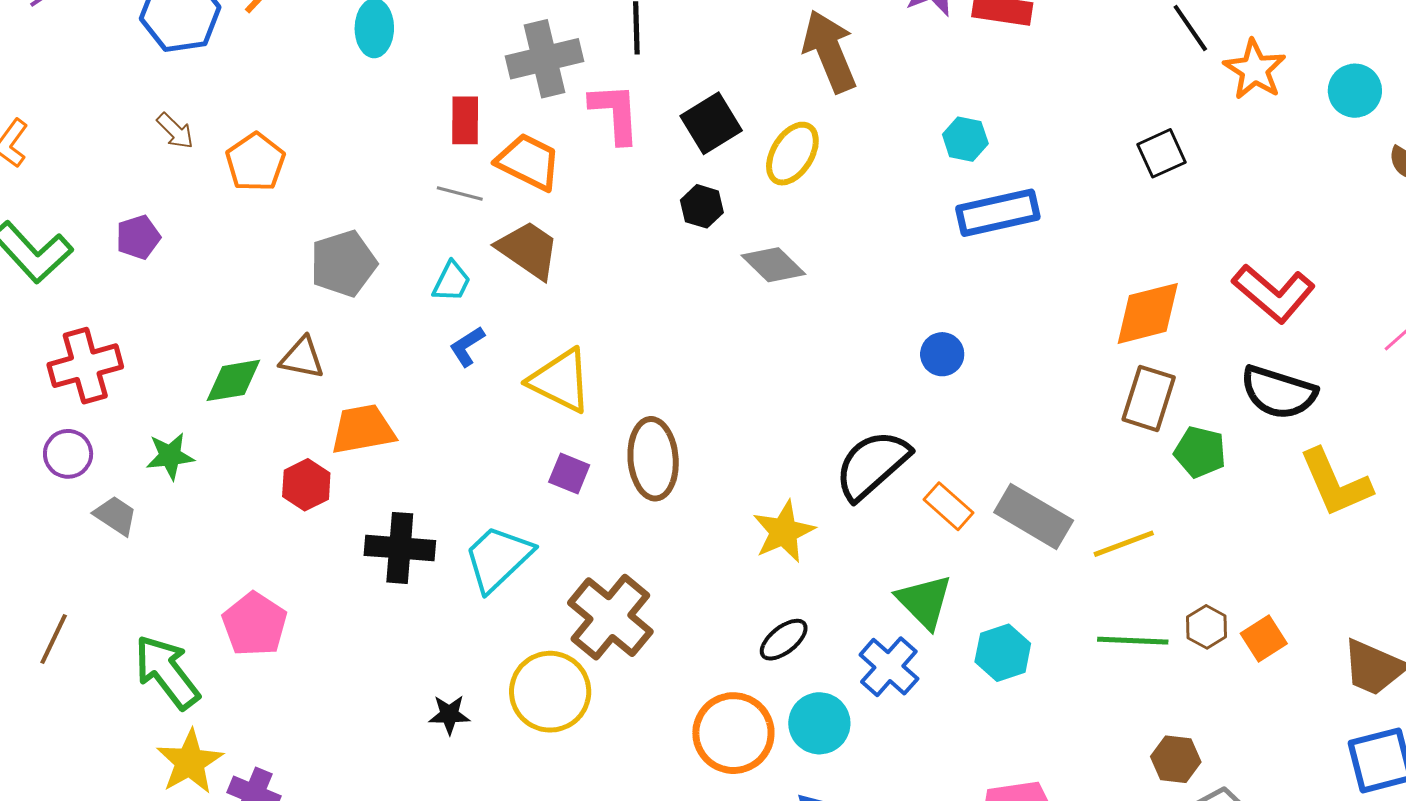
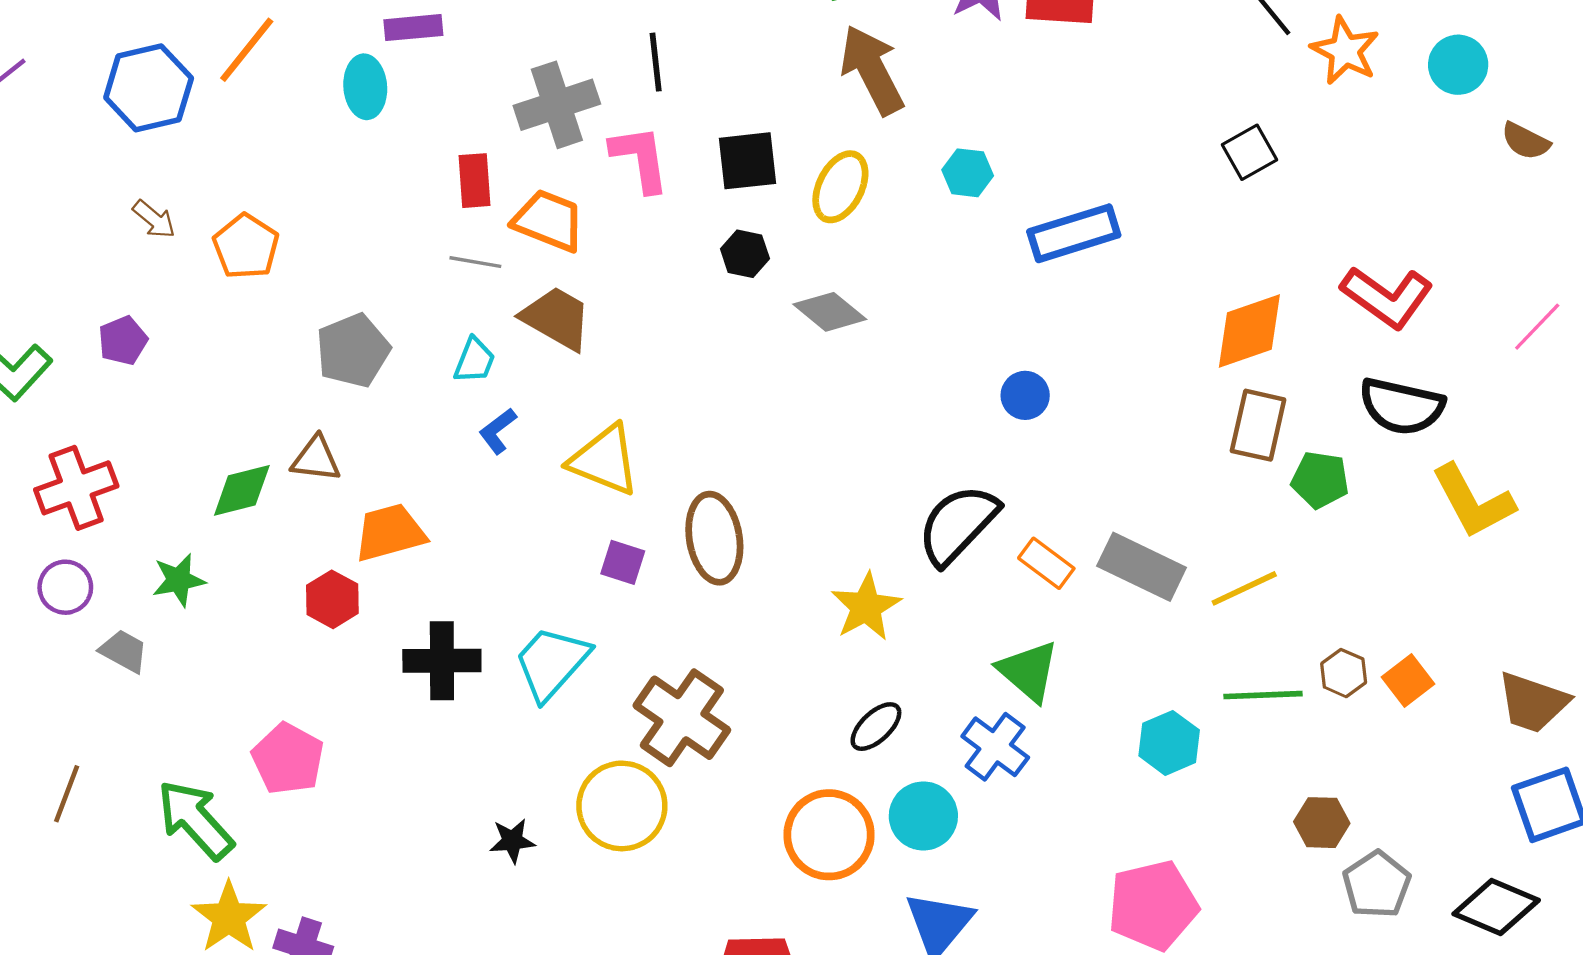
black square: (711, 123) -> (748, 161), turned 30
cyan hexagon: (965, 139) -> (968, 173), moved
cyan hexagon: (1003, 653) -> (1169, 743), moved

